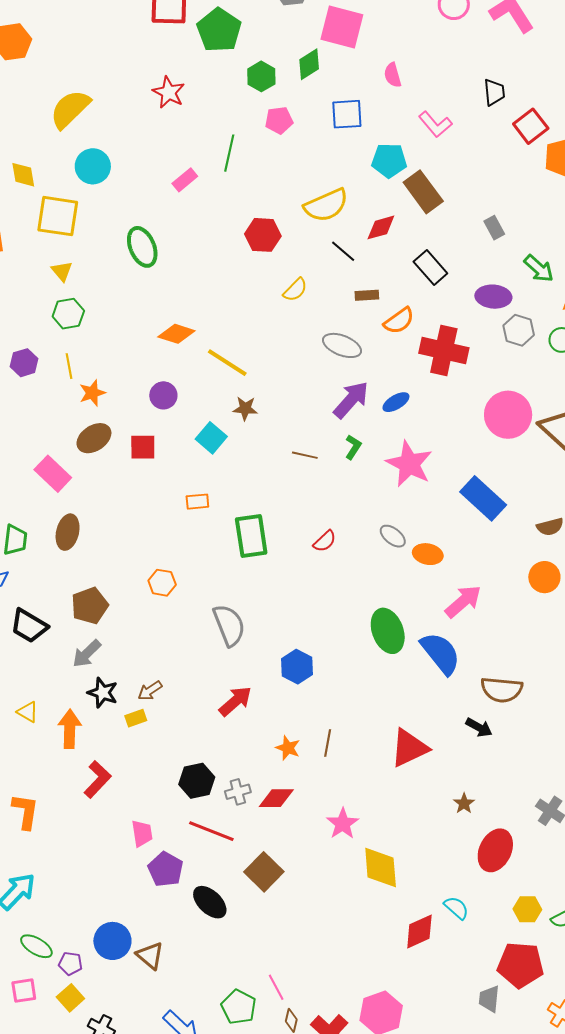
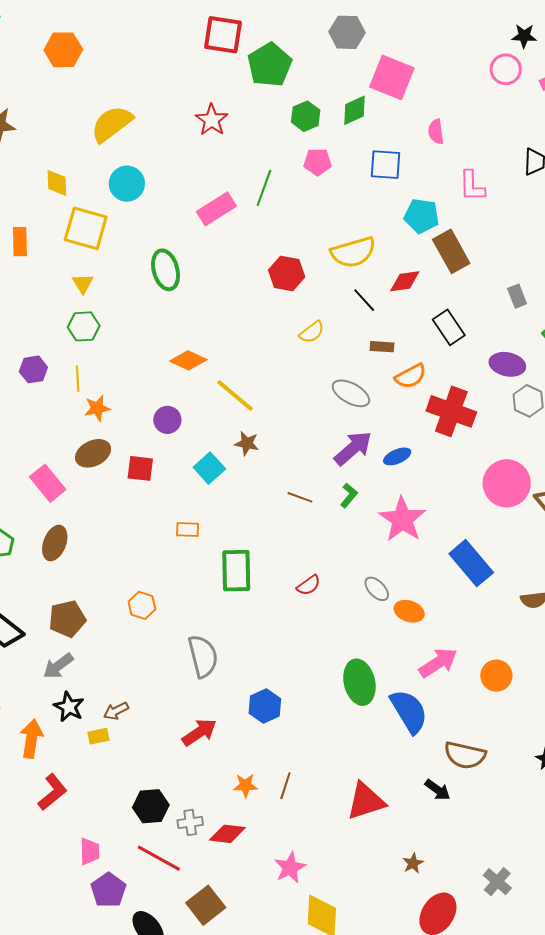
pink L-shape: (435, 124) -> (472, 186), turned 32
pink rectangle: (185, 180) -> (216, 209), size x1.5
orange circle: (544, 577) -> (496, 676), moved
orange star: (288, 748) -> (245, 785), turned -30

